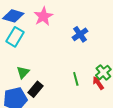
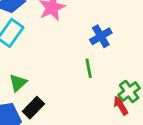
green line: (76, 79) -> (89, 68), moved

